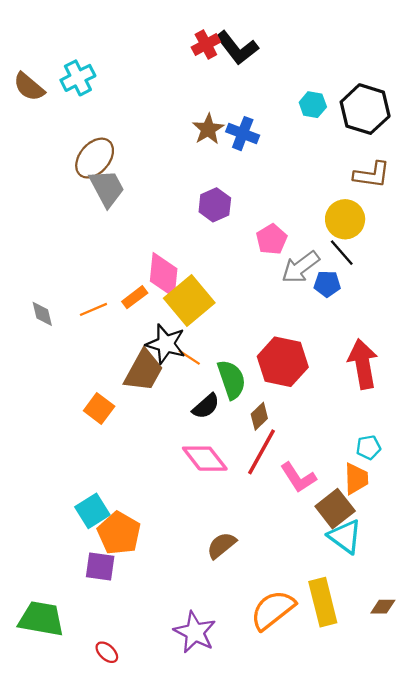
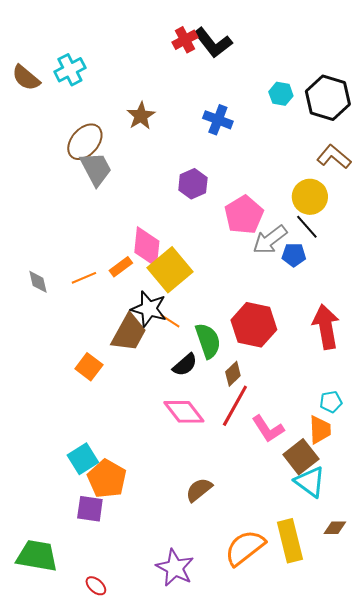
brown star: (208, 129) -> (141, 116), moved
brown L-shape: (372, 175) -> (334, 157), turned -148
pink pentagon: (272, 239) -> (244, 215), size x1.4
brown diamond: (383, 607) -> (335, 528), moved

